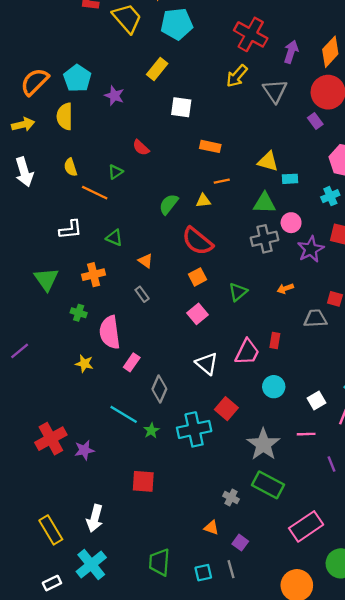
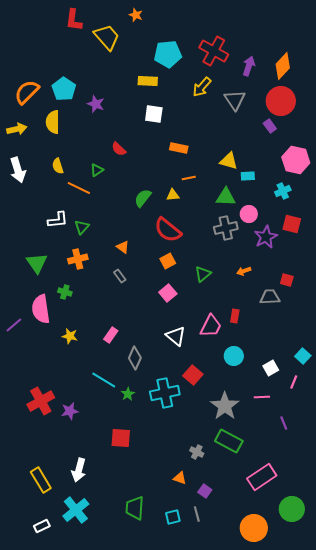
cyan pentagon: (177, 24) -> (168, 54), moved
yellow rectangle: (157, 69) -> (148, 81), moved, turned 54
green triangle: (114, 238) -> (82, 227), moved, turned 49
pink semicircle: (110, 332) -> (41, 309), moved

